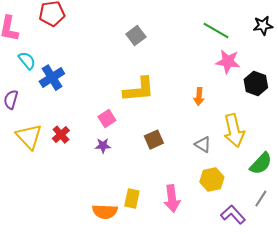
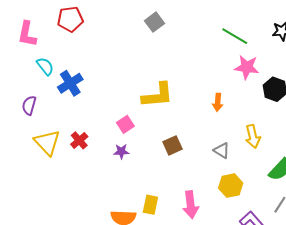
gray square: (136, 36) -> (154, 22), moved
yellow arrow: (234, 131) -> (253, 136), size x0.7

